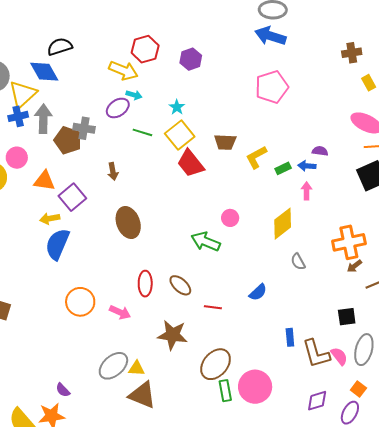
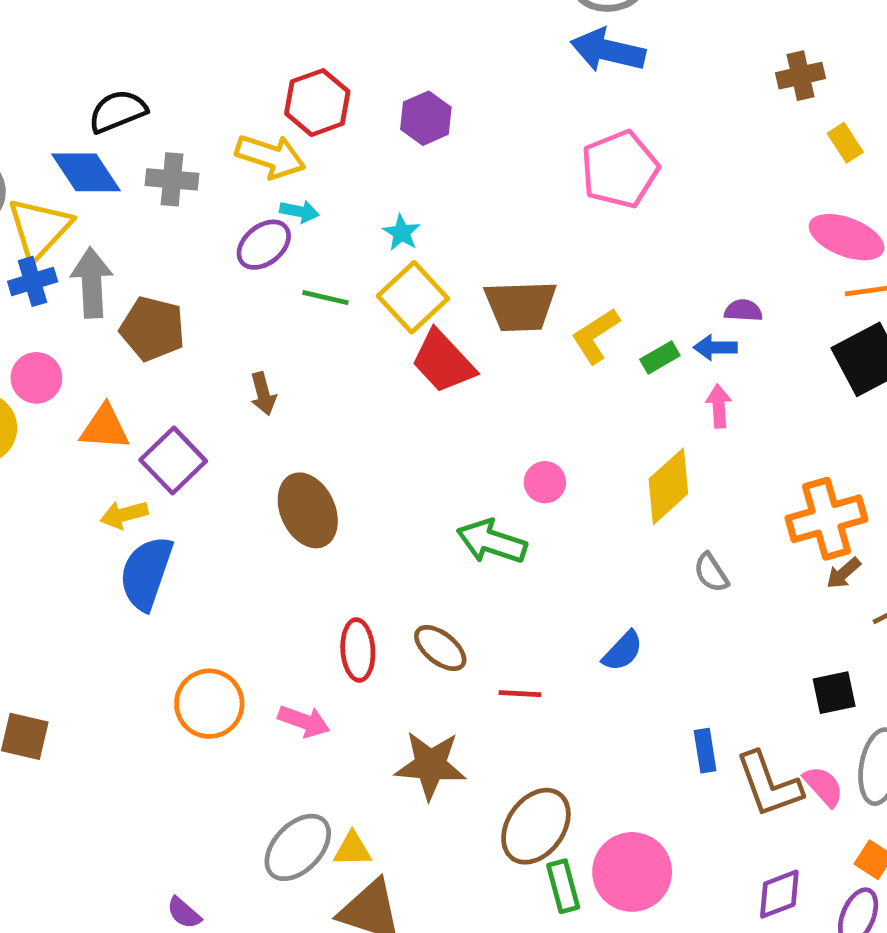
gray cross: (84, 128) -> (172, 179), moved
brown trapezoid: (225, 142) -> (520, 306), size x1.4

